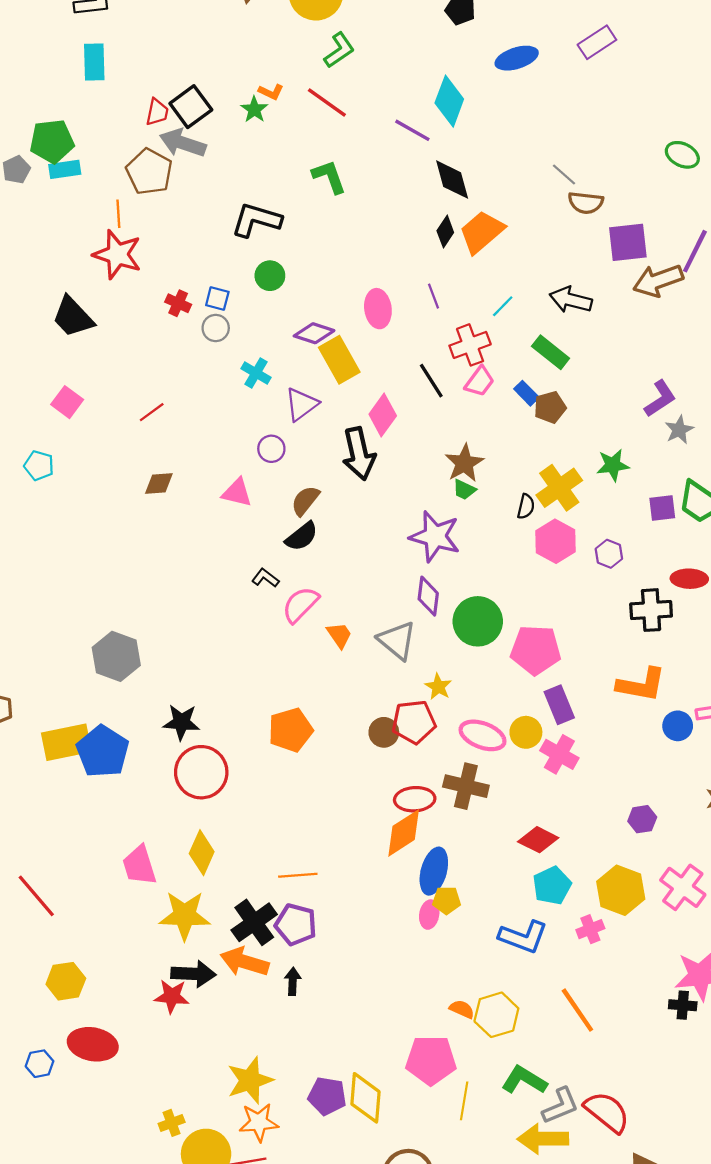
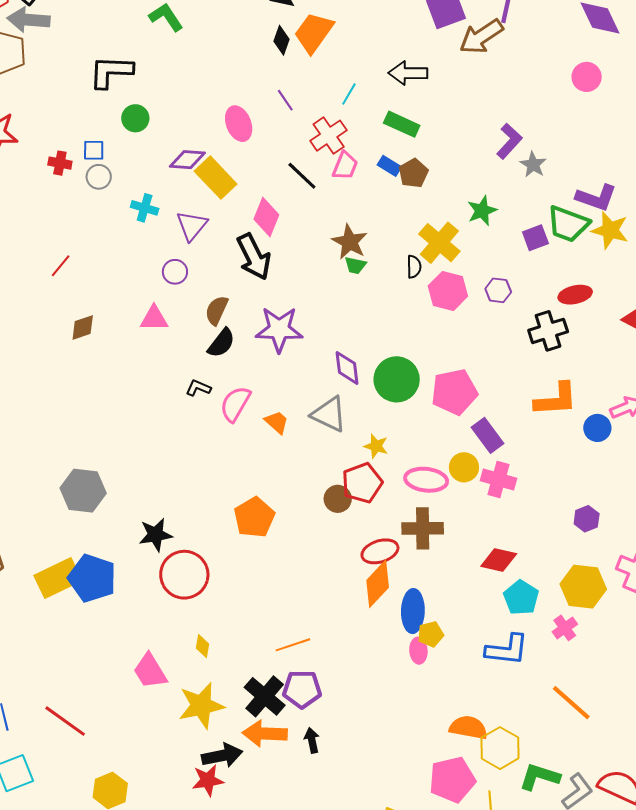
purple star: (435, 536) -> (279, 329), moved
yellow diamond: (202, 853) -> (203, 646), size x0.6
orange semicircle: (462, 1009) -> (468, 727), size x1.6
yellow hexagon: (496, 1015) -> (500, 748), moved

